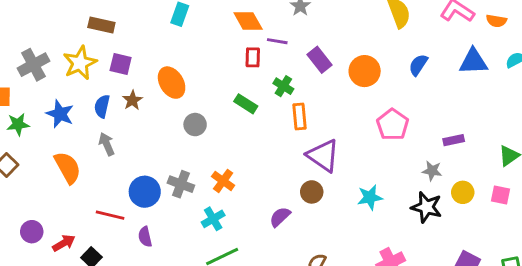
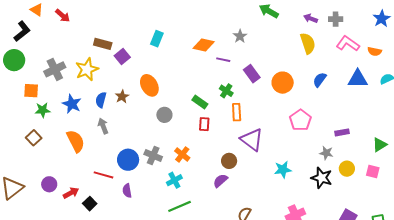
orange diamond: (248, 21) -> (204, 45), turned -50
red rectangle: (253, 57) -> (204, 124), moved
purple square: (121, 64) -> (122, 56), moved, turned 35
brown circle: (312, 192) -> (229, 161), moved

